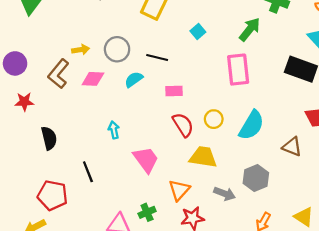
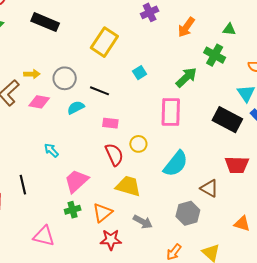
yellow circle: (214, 119) -> (138, 144), moved
cyan arrow: (114, 130) -> (51, 150), turned -42
pink trapezoid: (146, 159) -> (76, 181), turned -104
gray hexagon: (256, 178) -> (188, 213), moved
green cross: (147, 212) -> (73, 210), moved

